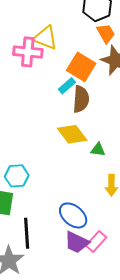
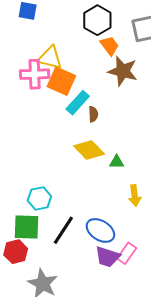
orange square: (81, 67) -> (61, 81), moved
cyan rectangle: (67, 86) -> (78, 103), size x1.4
brown semicircle: (81, 99) -> (93, 114), size x0.6
black line: (27, 233) -> (63, 230), moved, turned 44

